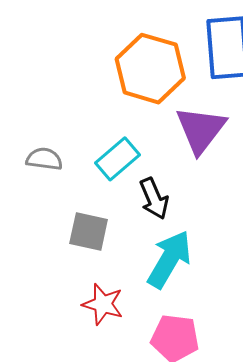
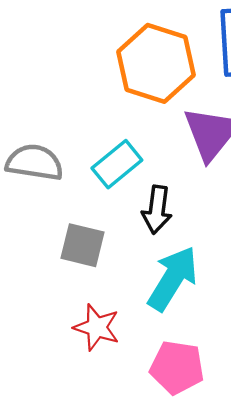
gray semicircle: (44, 159) -> (34, 162), size x1.4
black arrow: (154, 199) -> (157, 210), turned 30

